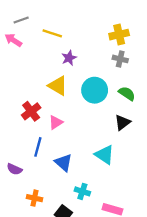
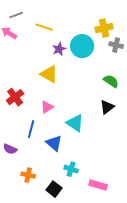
gray cross: (120, 59) -> (116, 45), moved
cyan circle: (95, 90) -> (82, 46), moved
red cross: (31, 111) -> (15, 97), moved
cyan triangle: (105, 155) -> (75, 123), moved

